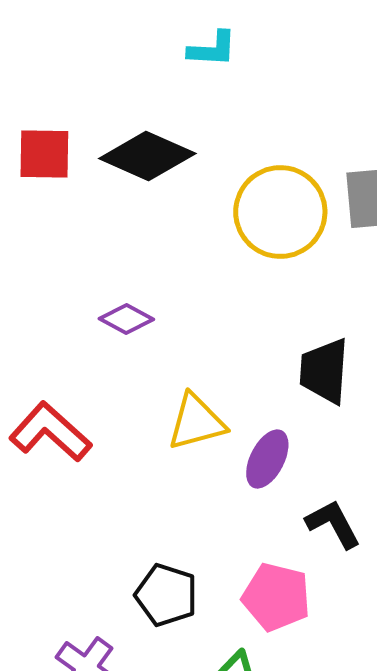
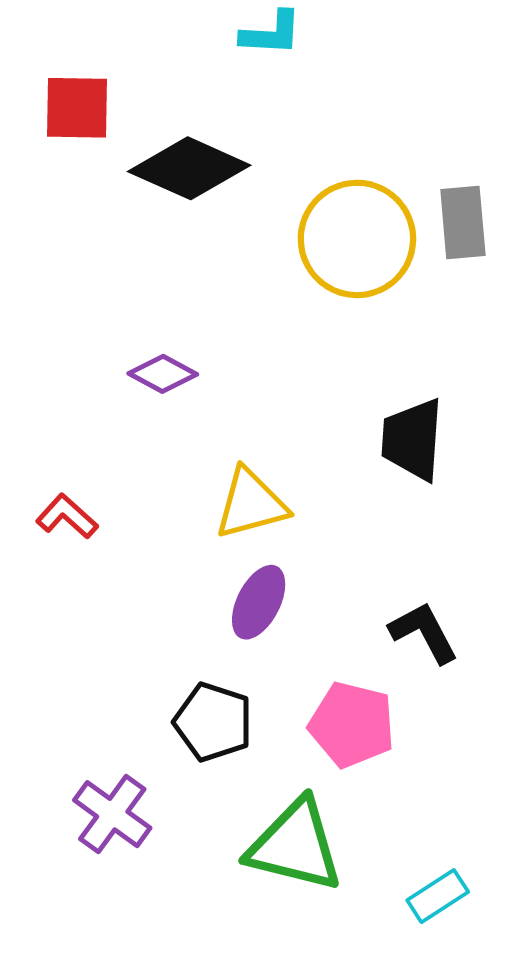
red square: (44, 154) -> (77, 108), moved
red L-shape: (50, 432) -> (67, 516), size x0.6
purple ellipse: (267, 459) -> (259, 602), moved

